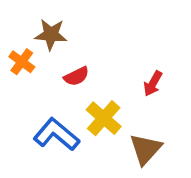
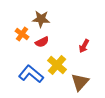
brown star: (51, 34) -> (41, 19), moved
orange cross: (22, 62) -> (22, 34), moved

